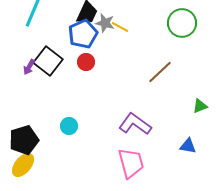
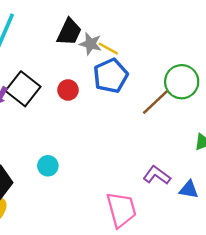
green circle: (182, 23) -> (182, 82), moved
blue pentagon: (83, 34) -> (111, 76), moved
purple L-shape: (135, 124) -> (157, 175), moved, size x0.7

